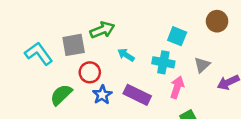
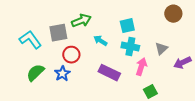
cyan square: (177, 36) -> (127, 26), moved, turned -35
green semicircle: (61, 95) -> (35, 73), moved
blue star: (102, 95) -> (62, 74), moved

